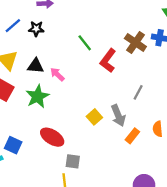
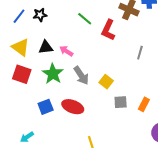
gray arrow: (118, 115) -> (81, 75), moved
orange rectangle: (132, 136) -> (144, 104), moved
blue square: (13, 145) -> (46, 107), moved, turned -35
gray square: (73, 161) -> (121, 102), moved

